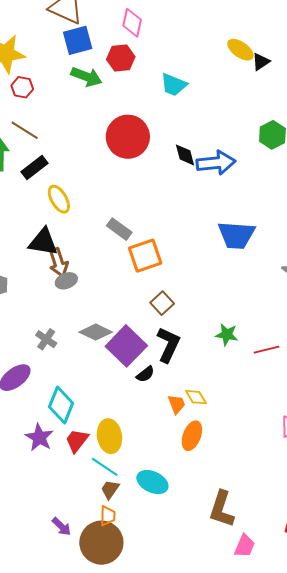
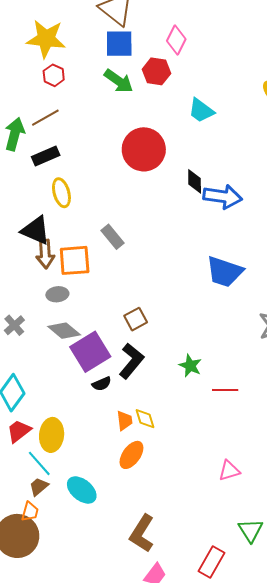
brown line: (25, 130) -> (45, 118), turned -76
orange square: (145, 256) -> (75, 260), moved
gray ellipse: (66, 281) -> (57, 294), moved

